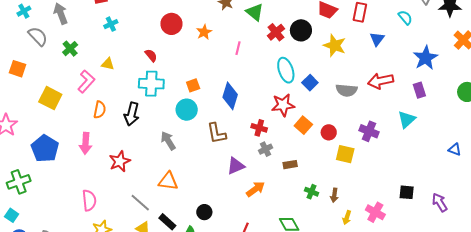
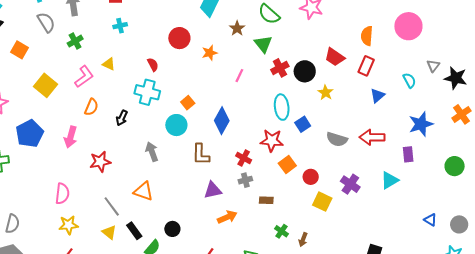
yellow star: (335, 45) -> (326, 93), moved, size x0.7
orange square: (193, 85) -> (188, 103), turned -32
black arrow: (132, 114) -> (122, 118), size x0.7

